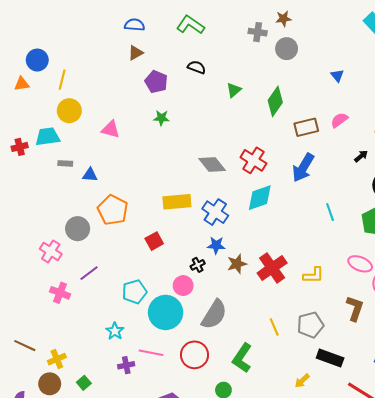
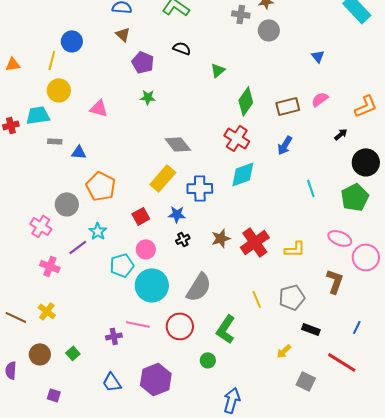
brown triangle: (136, 53) -> (123, 34), turned -49
blue circle: (37, 60) -> (72, 41), moved
green diamond: (275, 101) -> (246, 101), moved
gray diamond: (212, 165) -> (178, 144), moved
blue arrow: (303, 168) -> (285, 145), size x0.7
yellow rectangle: (177, 202) -> (163, 178), turned -44
blue cross: (215, 212) -> (200, 188), turned -35
blue star: (216, 245) -> (177, 214), moved
pink circle: (183, 286) -> (146, 249), moved
cyan star: (115, 331) -> (98, 231), moved
black rectangle: (330, 358) -> (311, 329), size x0.7
yellow cross: (57, 359) -> (47, 311), moved, turned -30

